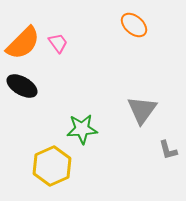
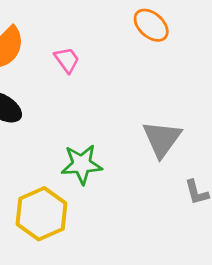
pink trapezoid: (58, 43) -> (67, 60), moved

